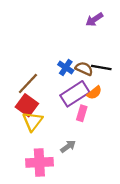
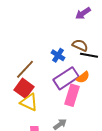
brown semicircle: (84, 69) -> (80, 45), moved
pink rectangle: (82, 113) -> (72, 95), size x1.5
yellow triangle: (33, 121) -> (29, 102), turned -42

